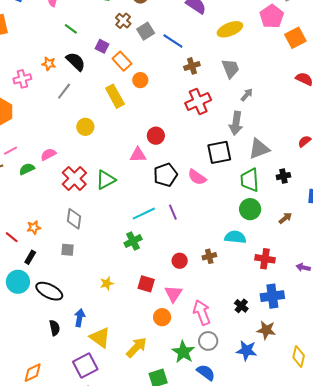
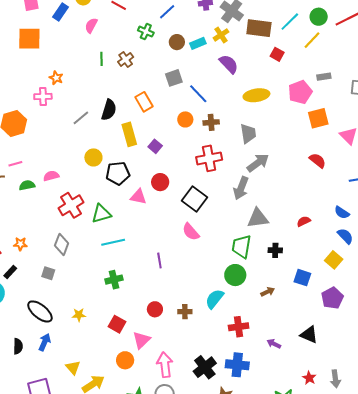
brown cross: (123, 21) -> (126, 59), moved
green line: (71, 29) -> (102, 59), turned 40
purple square: (102, 46) -> (155, 146), moved
black semicircle: (76, 62) -> (109, 110), moved, turned 50
orange star: (49, 64) -> (56, 78), moved
orange circle: (140, 80) -> (185, 119), moved
gray arrow: (247, 95) -> (258, 163), size x1.6
black square: (219, 152) -> (194, 199), moved, turned 35
black pentagon: (165, 175) -> (118, 173), moved
cyan line: (144, 214) -> (113, 242), moved
cyan semicircle: (235, 237) -> (214, 299), turned -70
red cross: (265, 259) -> (239, 327), turned -30
black ellipse: (49, 291) -> (40, 311), moved
black cross: (241, 306) -> (205, 367), size x1.6
yellow triangle: (100, 338) -> (73, 368), moved, size x0.7

